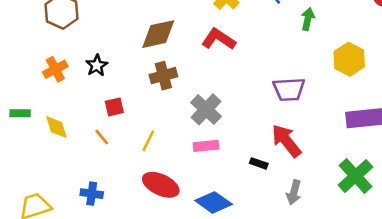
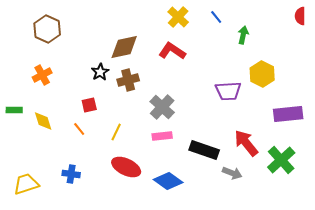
yellow hexagon: (349, 59) -> (262, 74), moved
black star: (97, 65) -> (100, 72), moved
red arrow: (286, 141) -> (246, 143), moved
black rectangle: (259, 163) -> (204, 150), size x2.0
gray arrow: (294, 192) -> (232, 173), turned -84

